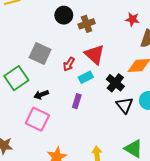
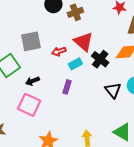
gray square: (40, 53) -> (31, 41), turned -35
red arrow: (69, 64) -> (59, 51), turned 40
black cross: (115, 83) -> (100, 59), moved

